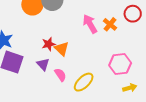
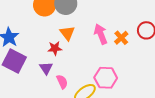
orange triangle: (62, 49) -> (67, 33), moved
pink hexagon: (120, 64) -> (106, 78), moved

